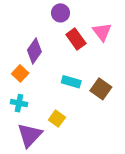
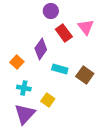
purple diamond: (34, 51) -> (41, 49), moved
cyan cross: (19, 103) -> (24, 88), moved

